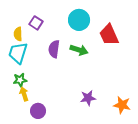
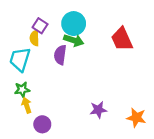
cyan circle: (79, 20) -> (74, 24), moved
yellow semicircle: (18, 34) -> (34, 38), moved
green arrow: (79, 50) -> (74, 40), moved

